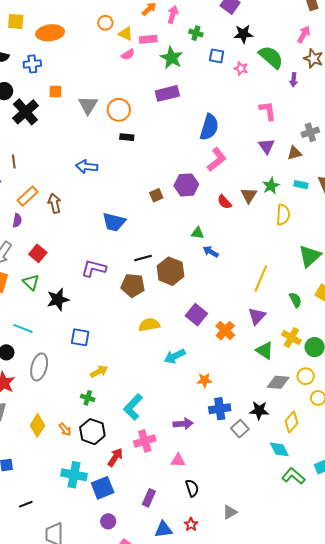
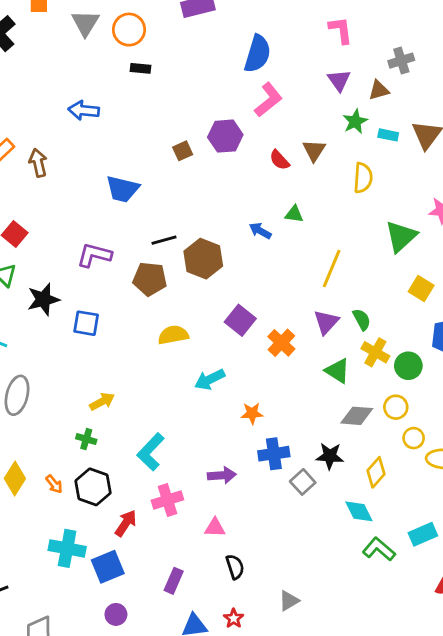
green star: (271, 186) -> (355, 121), moved
green triangle: (198, 233) -> (294, 214), moved
green semicircle: (295, 300) -> (362, 319), moved
blue square: (80, 337) -> (86, 323), moved

